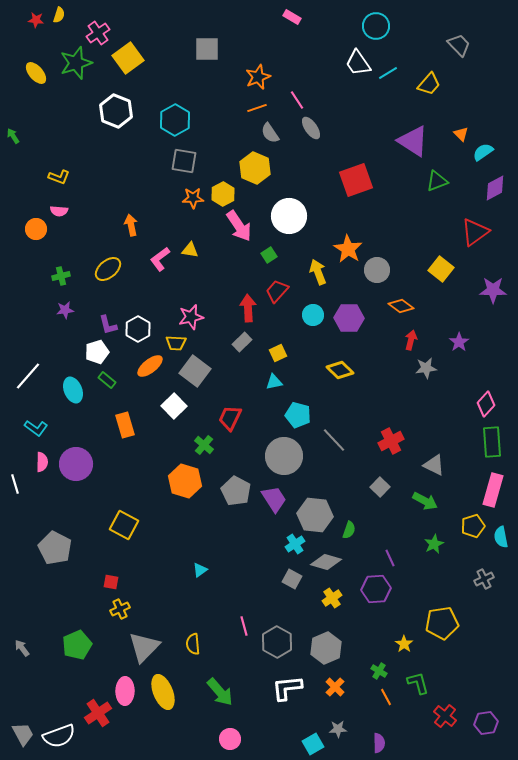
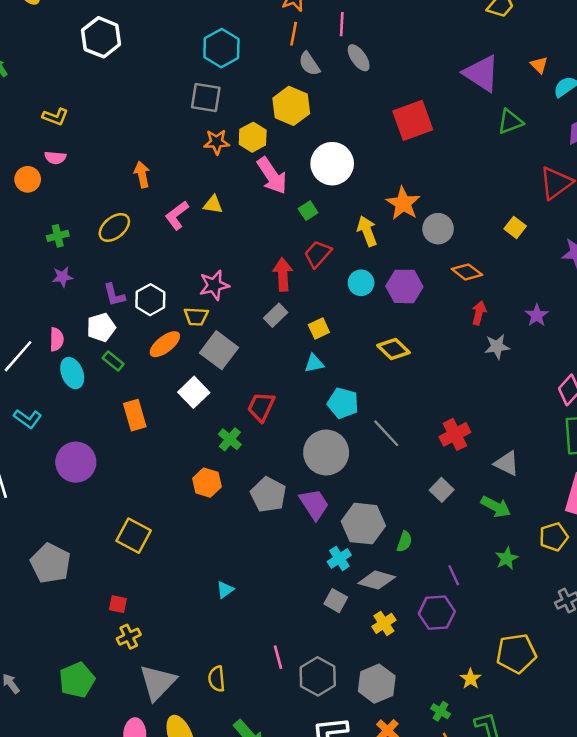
pink line: (297, 100) -> (342, 24), turned 36
orange line: (257, 108) -> (294, 34), turned -60
white hexagon: (116, 111) -> (101, 37), moved
cyan hexagon: (175, 120) -> (221, 48), moved
yellow square: (441, 269) -> (515, 227), size x0.7
pink semicircle: (42, 462) -> (57, 339), moved
orange hexagon: (185, 481) -> (207, 483), size x0.7

